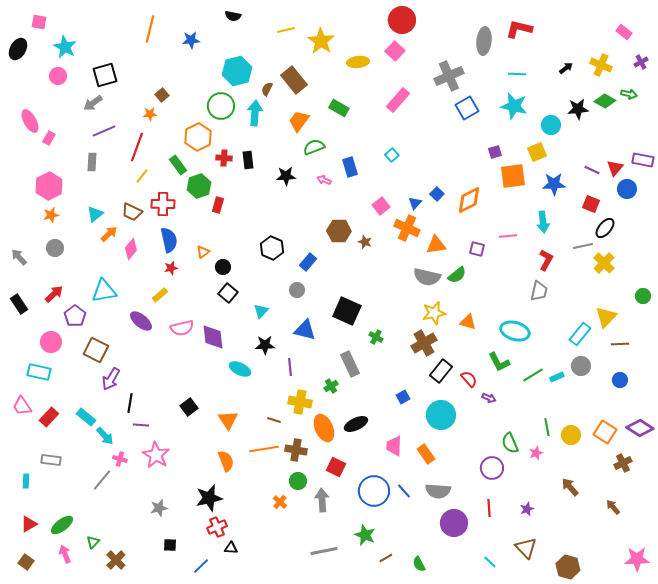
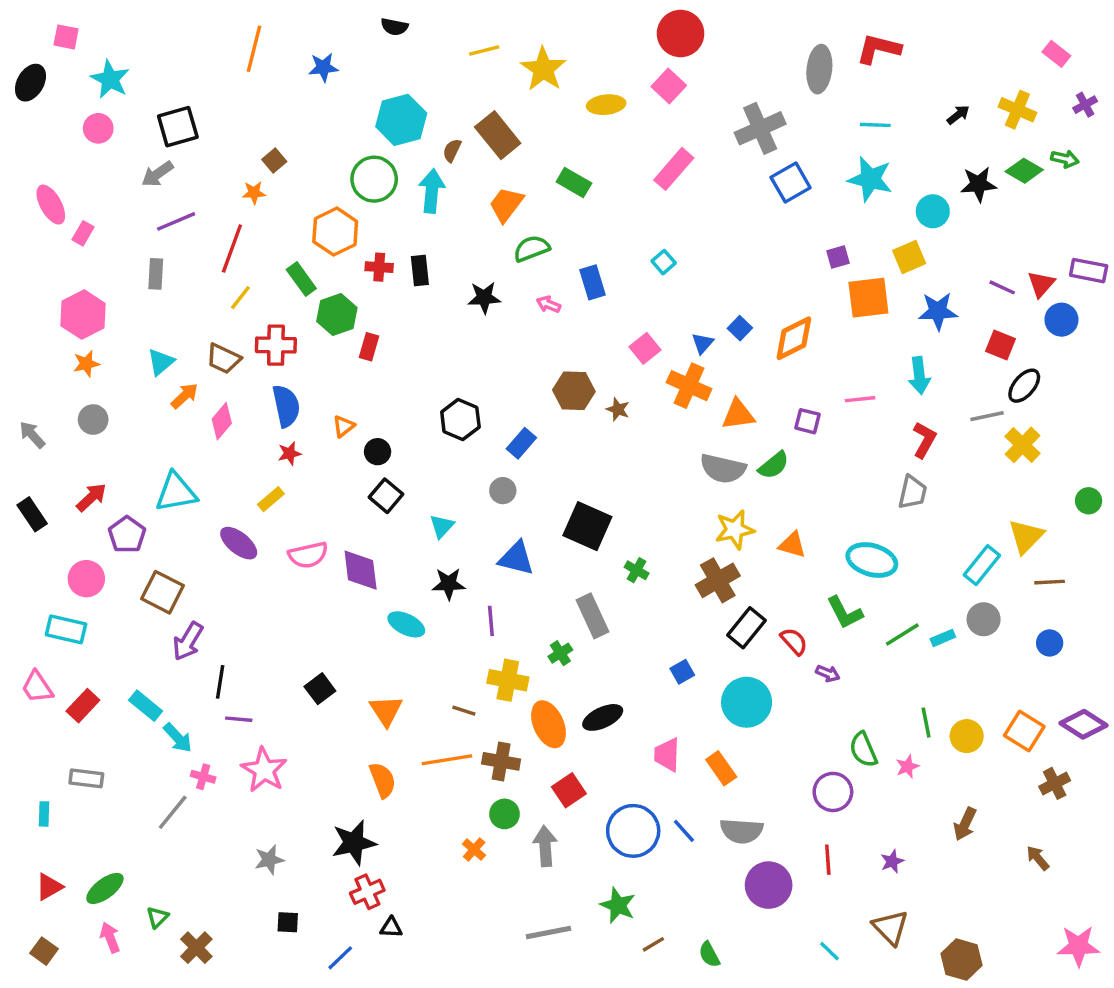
red square: (336, 467) -> (569, 790), turned 30
brown arrow: (570, 487) -> (965, 824), turned -114

